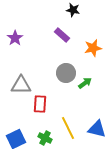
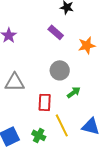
green arrow: (85, 83) -> (74, 92), moved
red rectangle: (40, 104) -> (45, 102), moved

